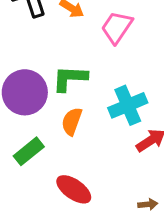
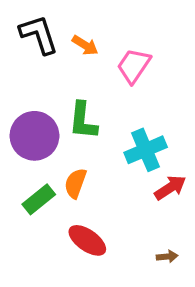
green L-shape: (70, 78) -> (83, 121), turned -87
orange semicircle: (72, 121) -> (75, 183), moved

